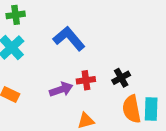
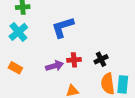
blue L-shape: (69, 38) -> (63, 27), turned -70

